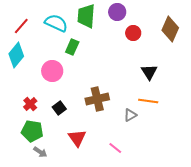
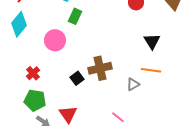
black square: (59, 108) -> (77, 78), moved
red triangle: (77, 138) -> (68, 114), moved

